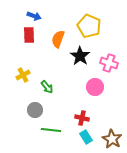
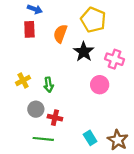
yellow cross: (23, 75) -> (23, 80), moved
green arrow: (47, 87) -> (49, 85), turned 32
red cross: (82, 118) -> (55, 118), moved
green line: (51, 130) -> (43, 139), moved

